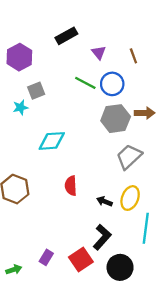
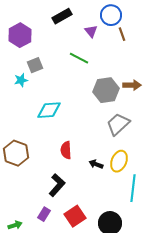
blue circle: (112, 84) -> (111, 15), moved
black L-shape: (102, 237) -> (57, 185), moved

